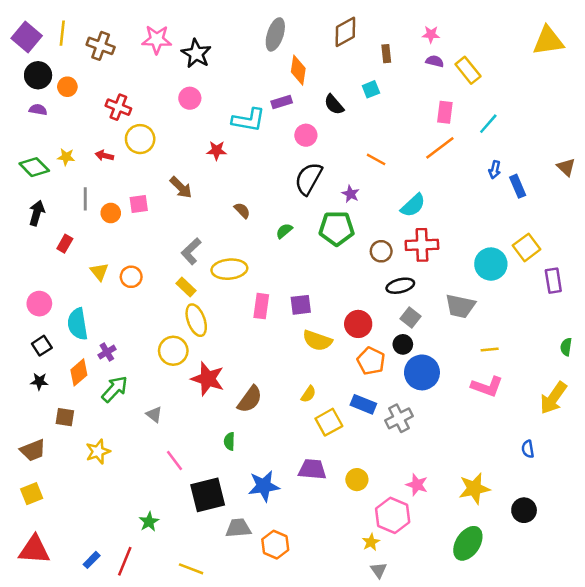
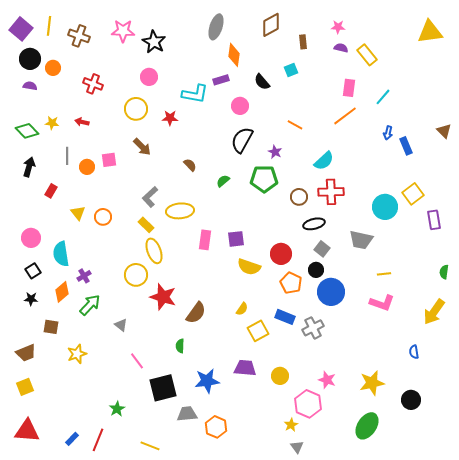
yellow circle: (140, 139) -> (136, 109), moved

